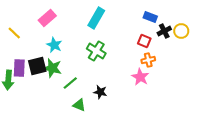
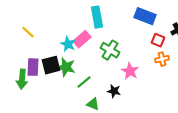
blue rectangle: (150, 17) -> (145, 16), moved, size x1.5
pink rectangle: (47, 18) -> (82, 39), moved
cyan rectangle: (96, 18) -> (97, 17), moved, turned -40
pink star: (140, 77) -> (130, 71), moved

